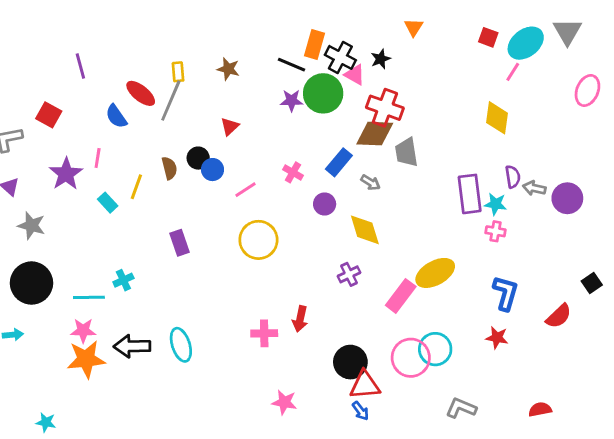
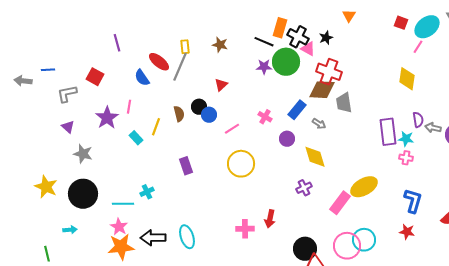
pink star: (83, 330) -> (119, 227), turned 30

